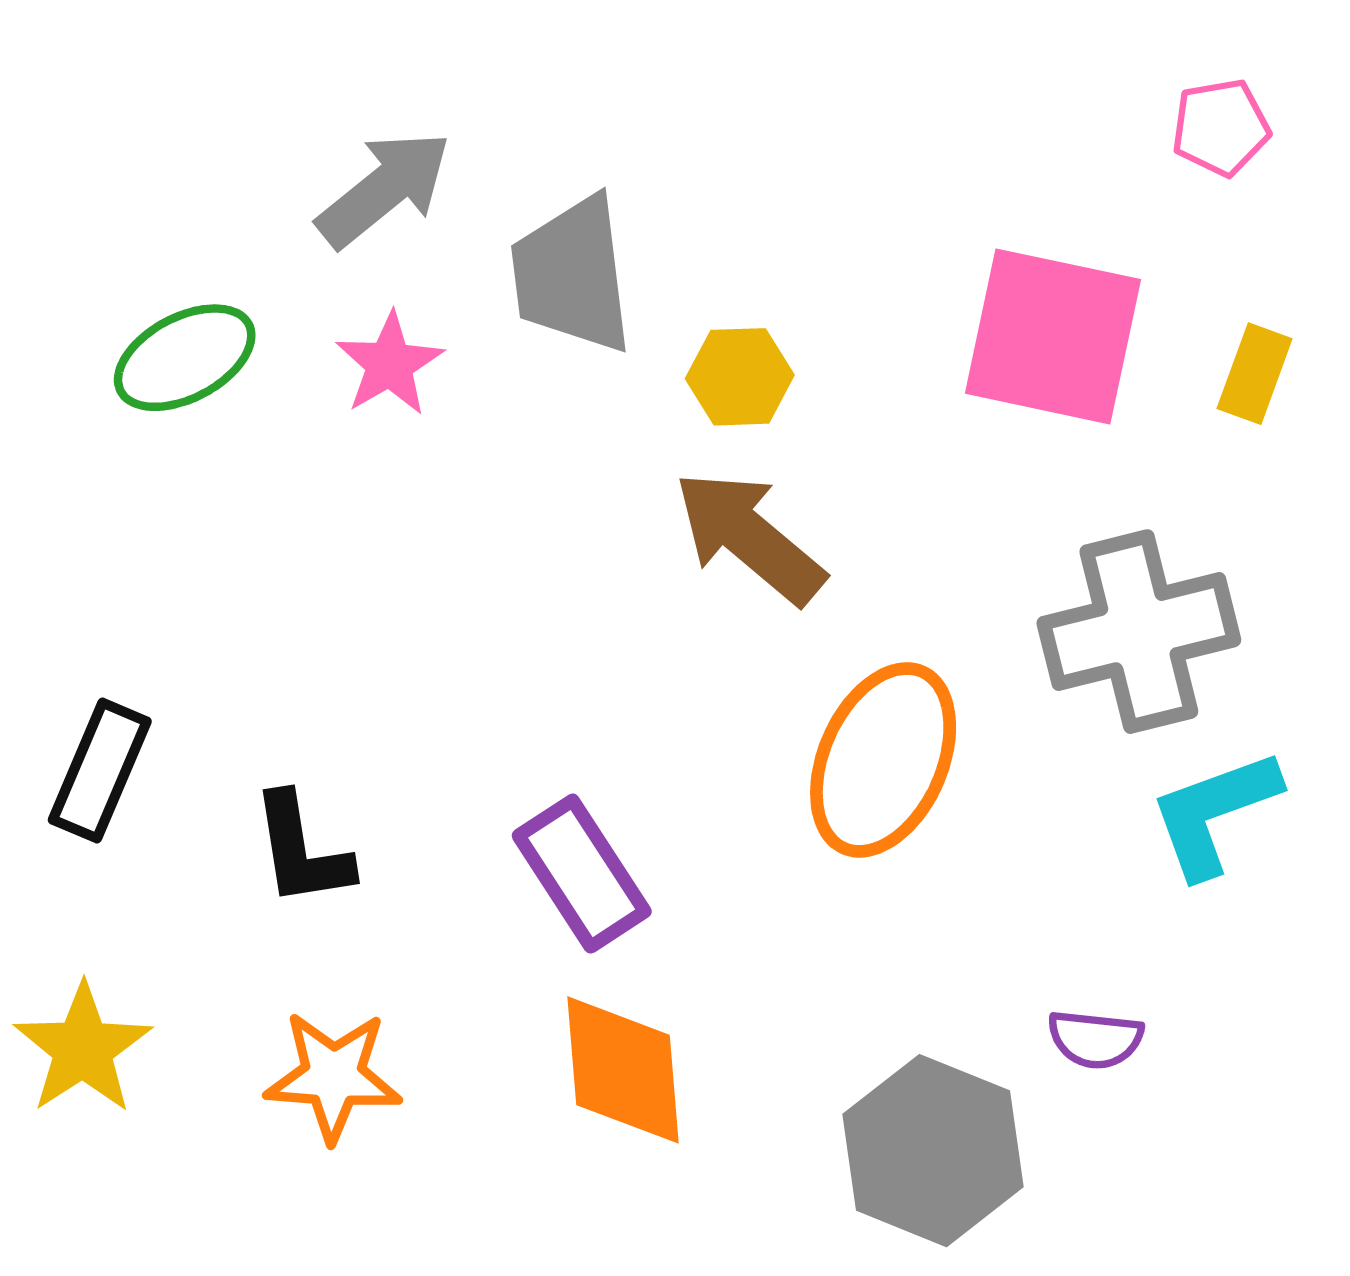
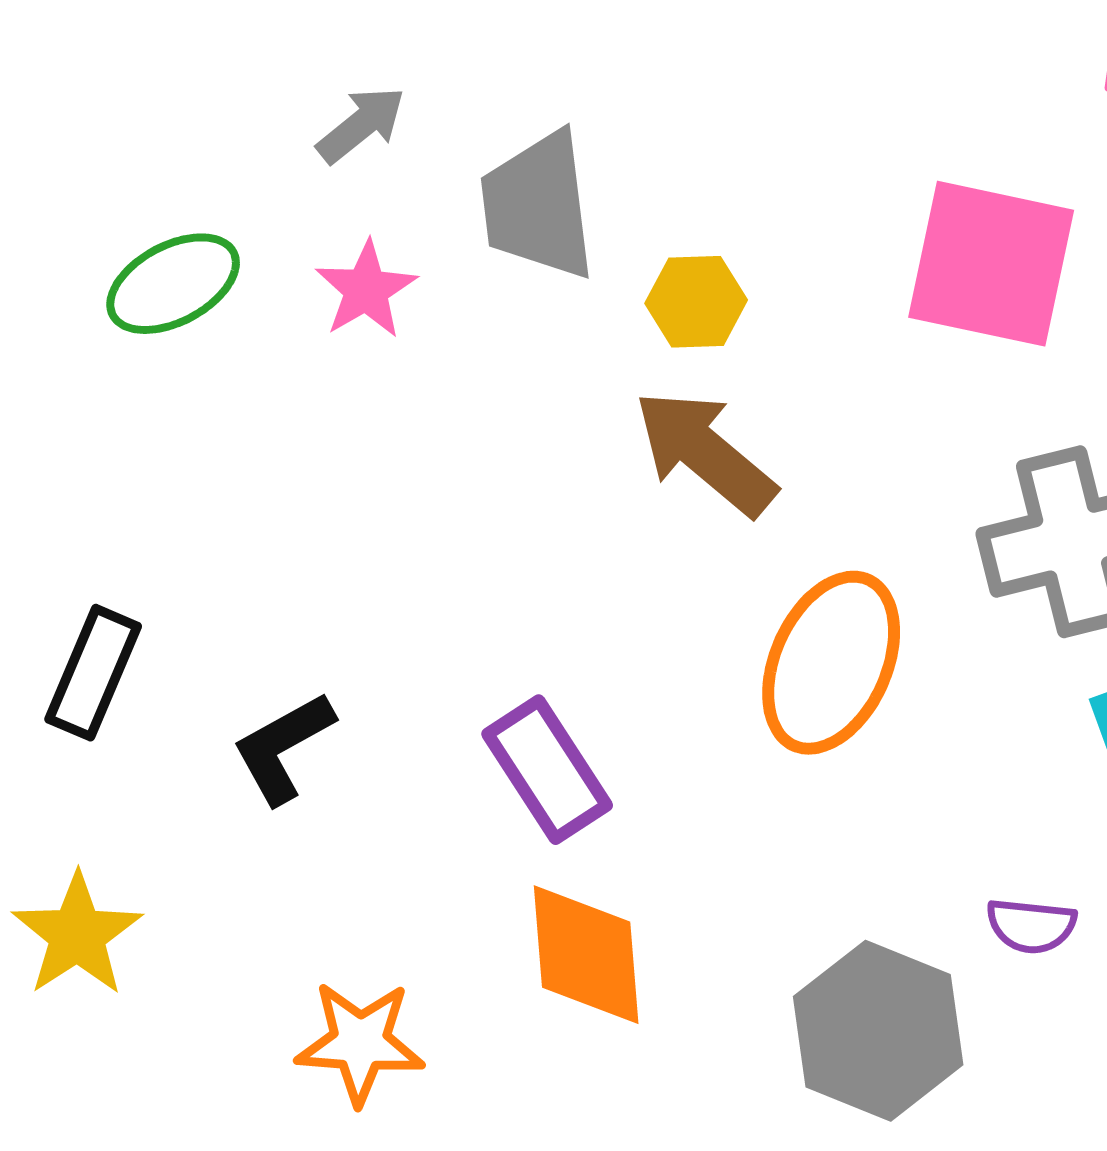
gray arrow: (384, 189) -> (361, 125), size x0.7
black L-shape: (301, 850) -> (283, 748), turned 70
orange star: (333, 1076) -> (360, 1043), moved

